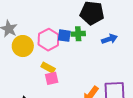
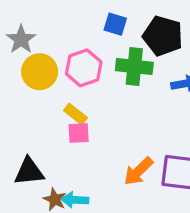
green cross: (78, 34) -> (134, 67), size x1.5
blue square: (64, 36) -> (115, 24), moved

